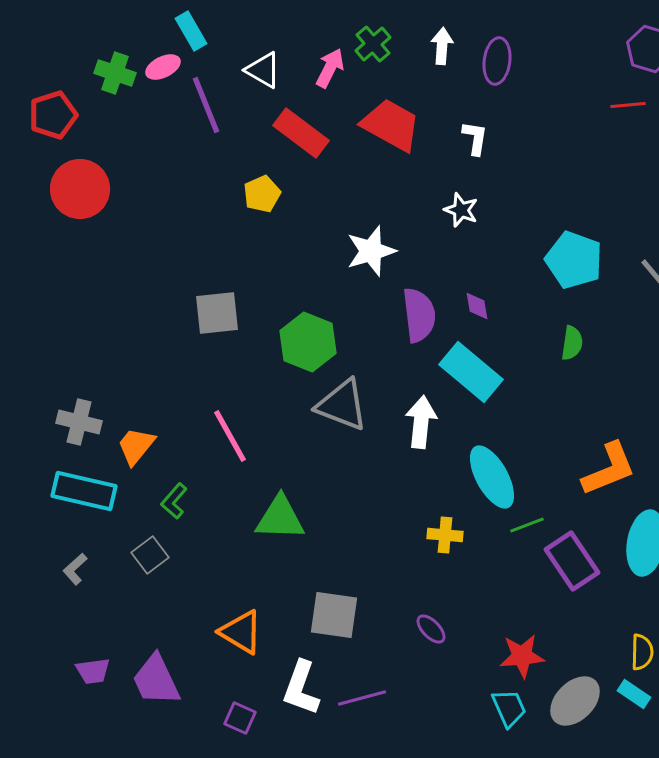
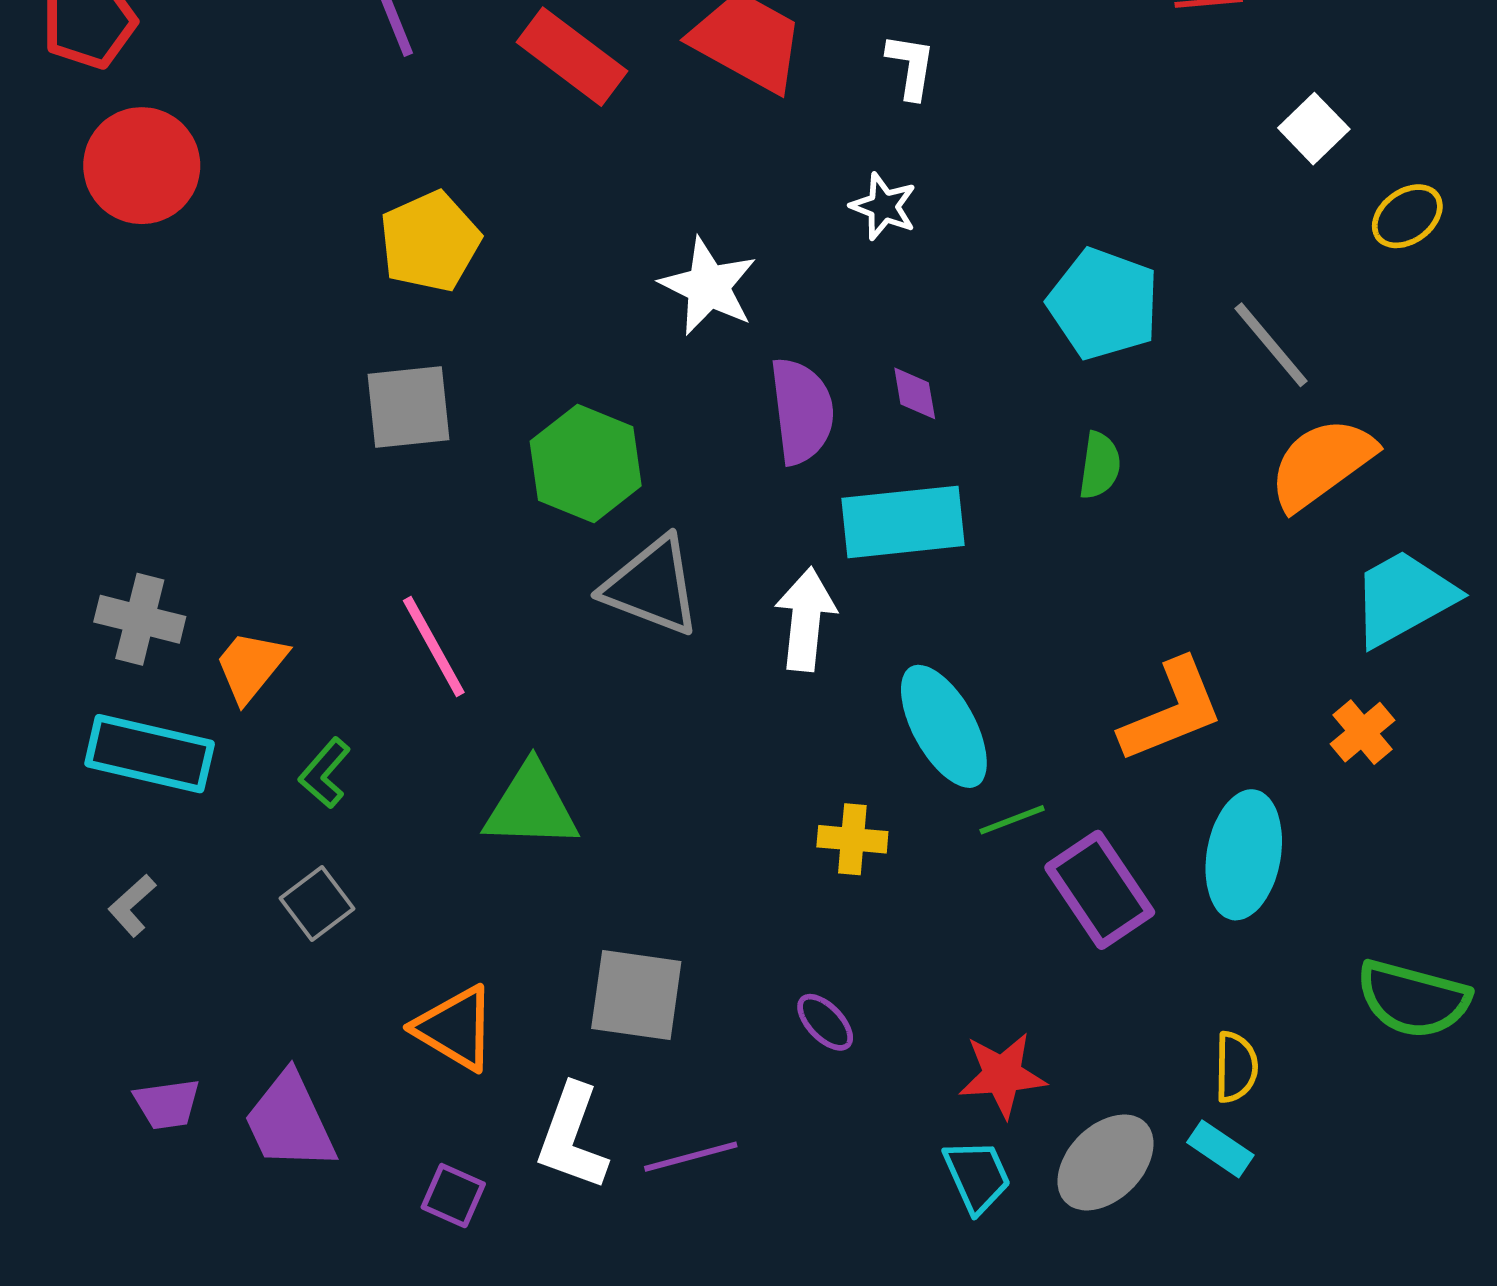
yellow pentagon: (262, 194) -> (430, 242), moved, size x1.4
white star: (371, 251) -> (708, 286), turned -30
cyan rectangle: (471, 372) -> (903, 522), turned -46
gray square: (150, 555) -> (317, 904), moved

